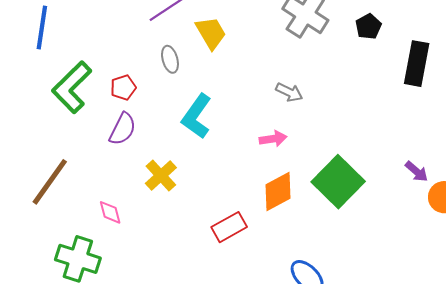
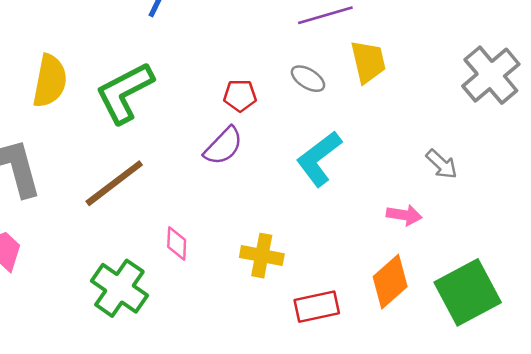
gray ellipse: (170, 59) -> (308, 79), turned -60
green L-shape: (72, 87) -> (125, 93), moved
yellow cross: (161, 175) -> (262, 256), moved, turned 36
orange diamond: (278, 191) -> (390, 282), turned -30

